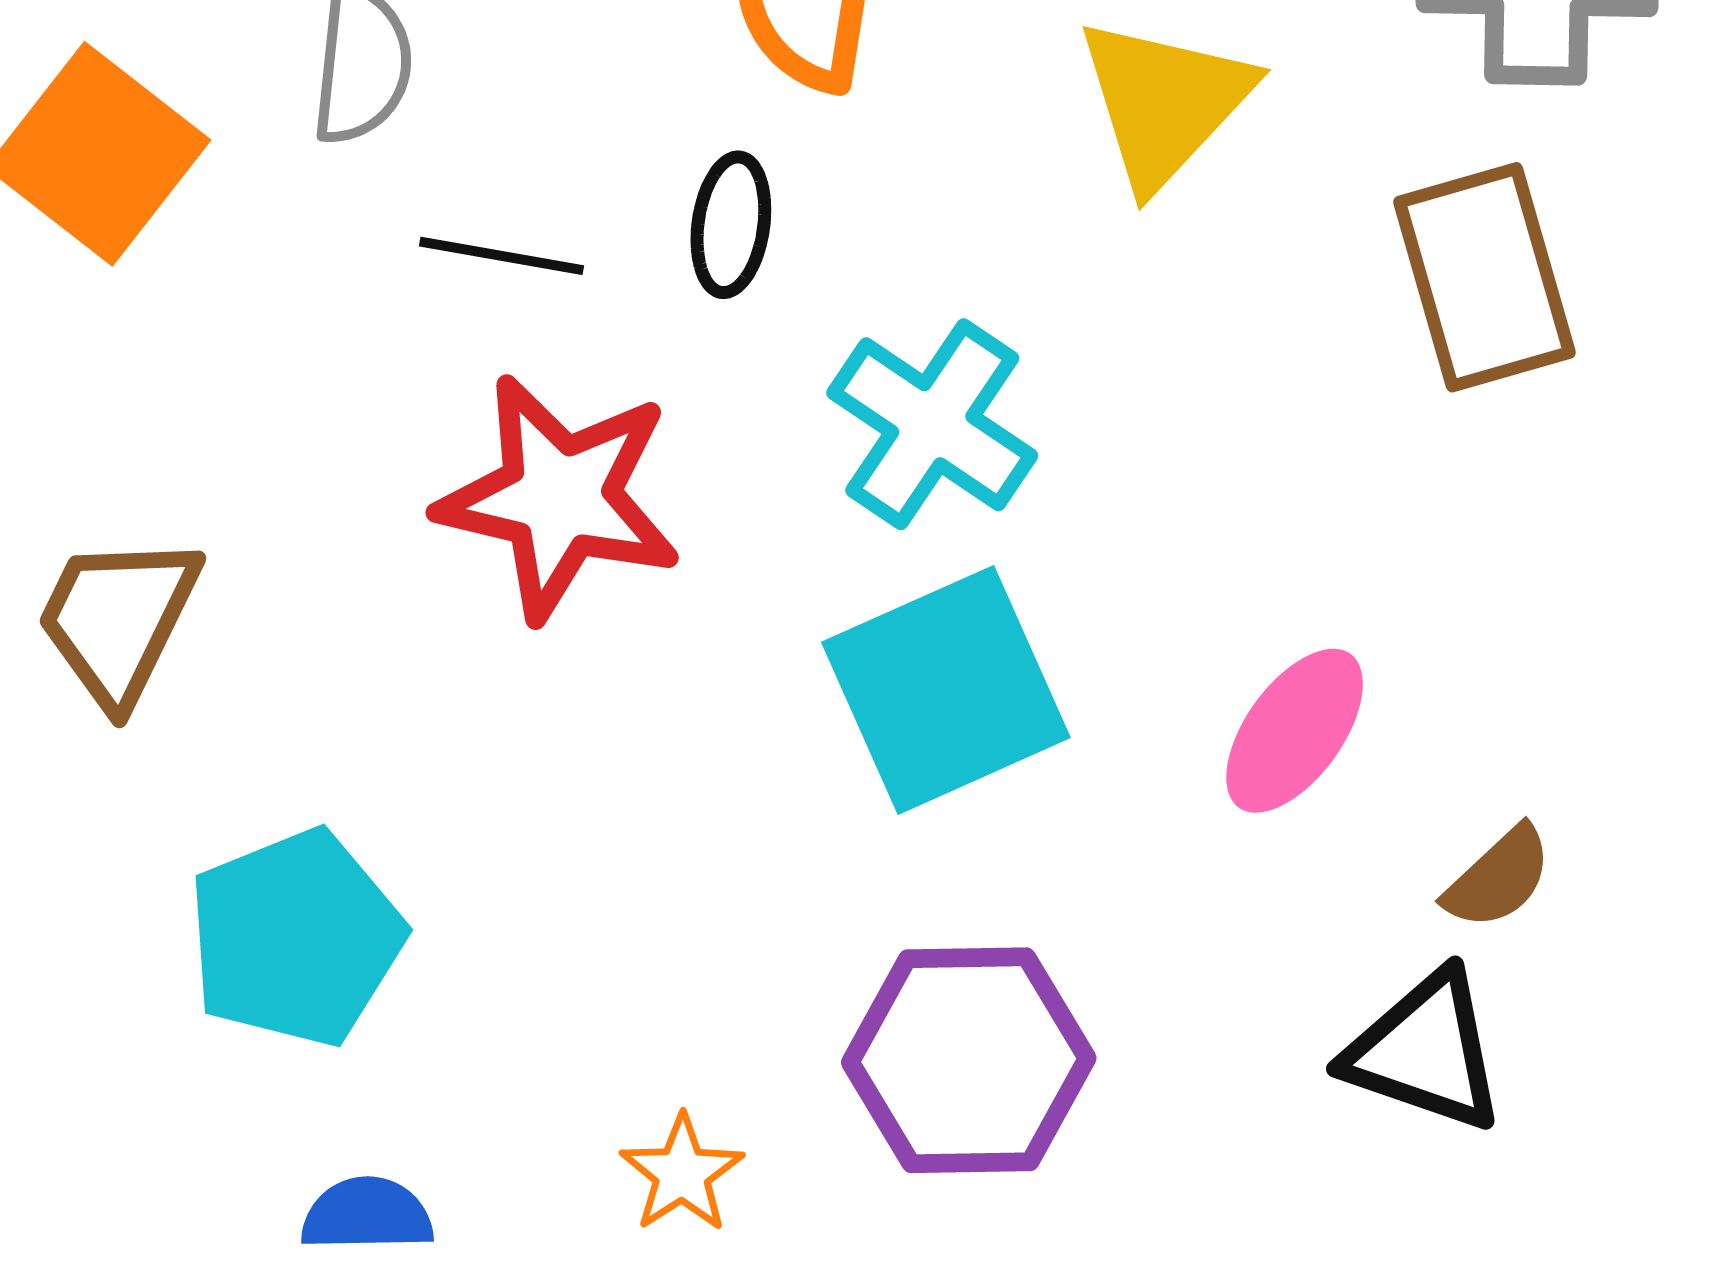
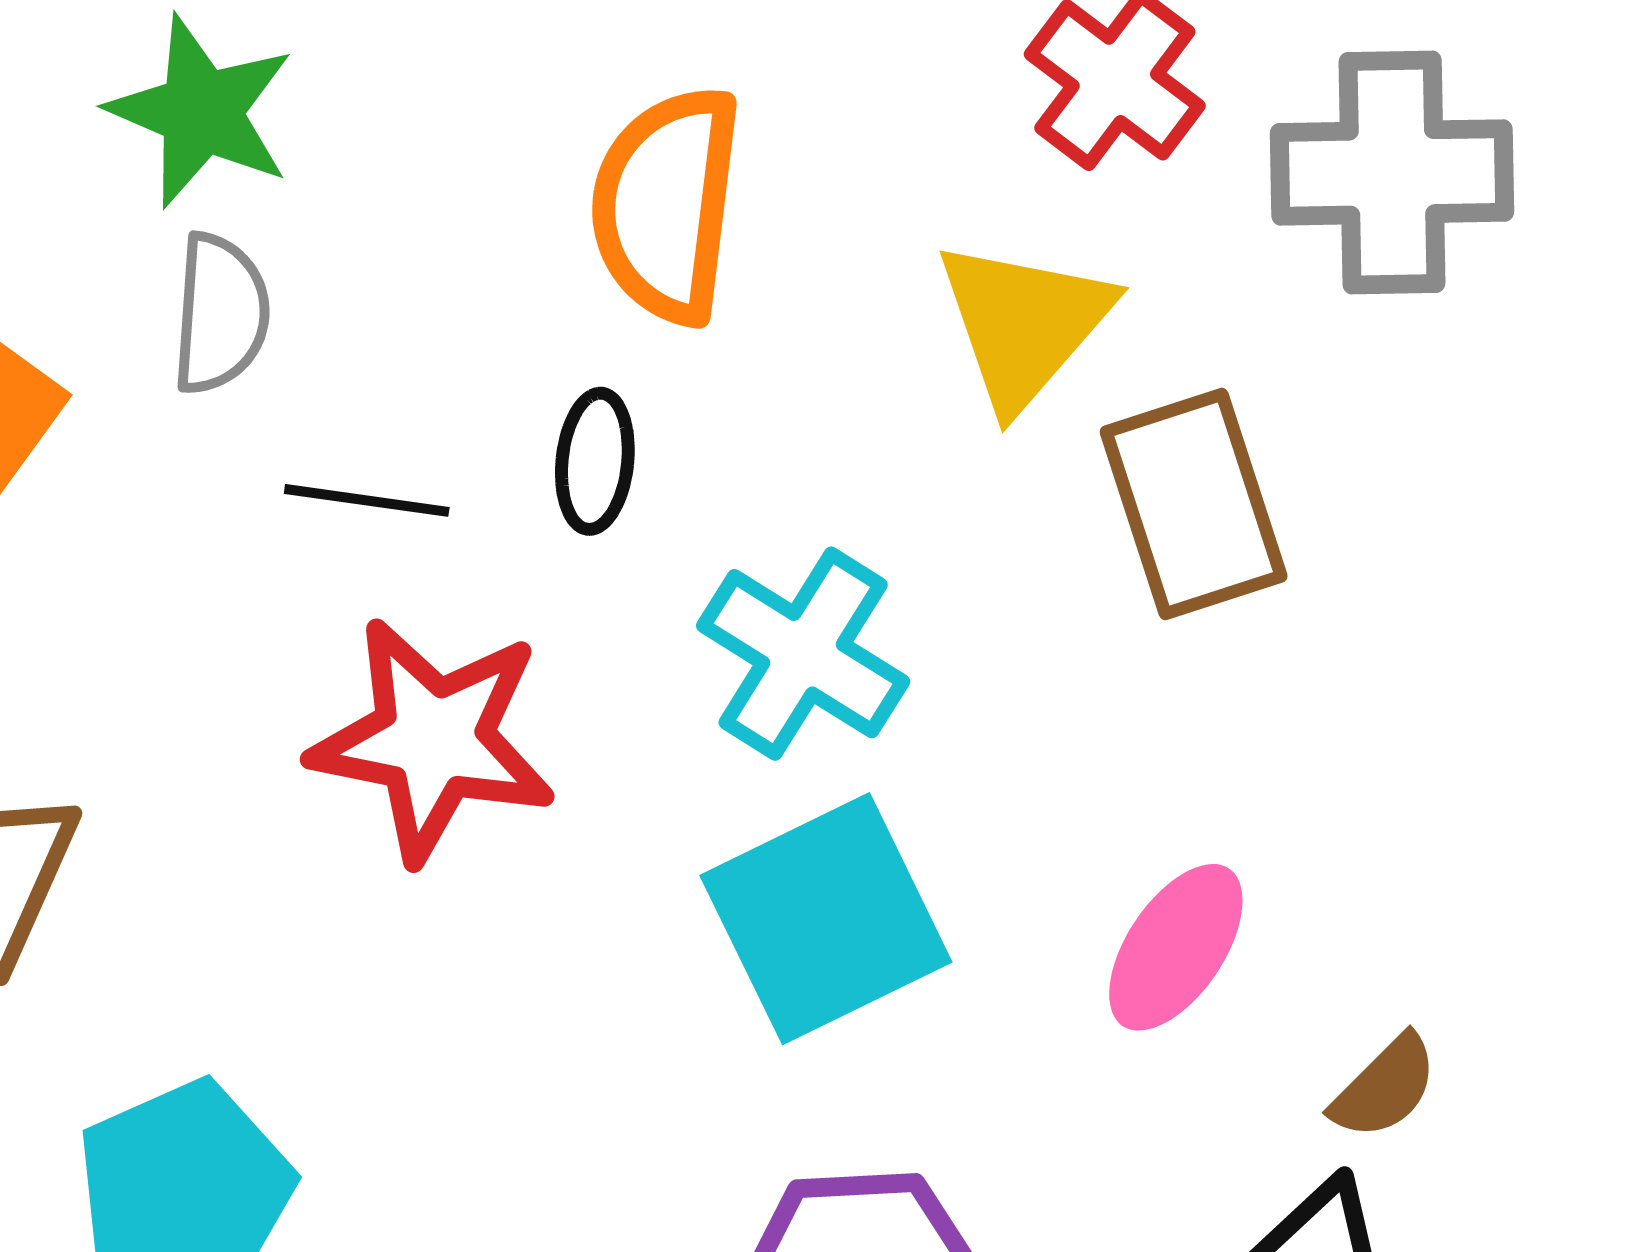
brown rectangle: (1484, 277) -> (1194, 504), moved

